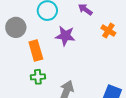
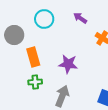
purple star: (65, 36) -> (68, 64), moved

